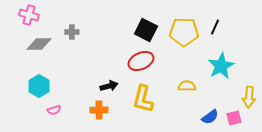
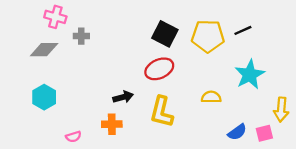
pink cross: (29, 15) -> (55, 17), moved
black line: (215, 27) -> (243, 30), turned 42
pink semicircle: (54, 110) -> (73, 137), moved

